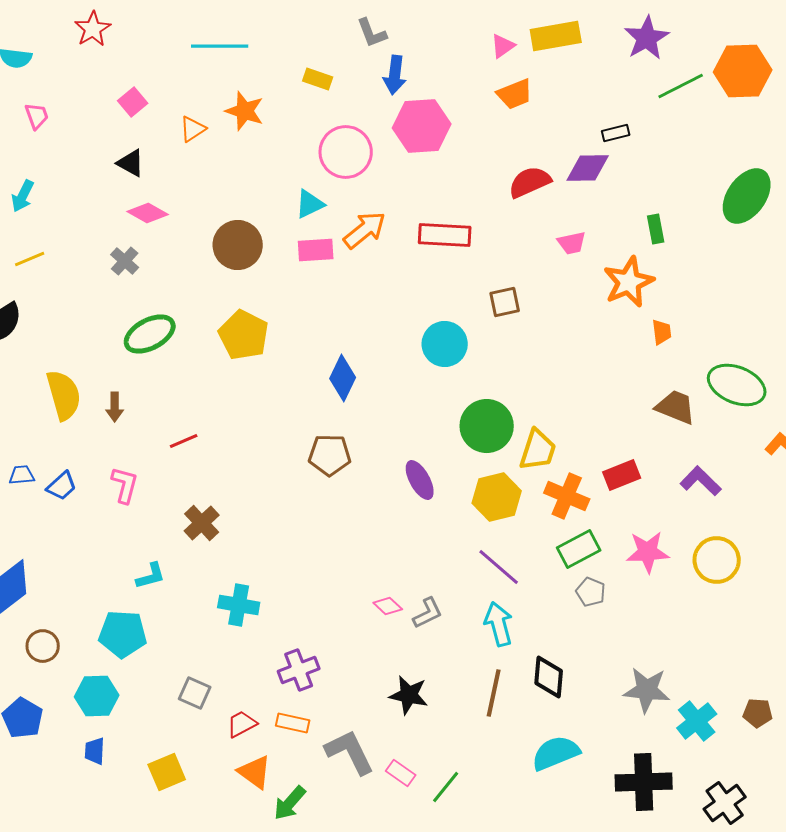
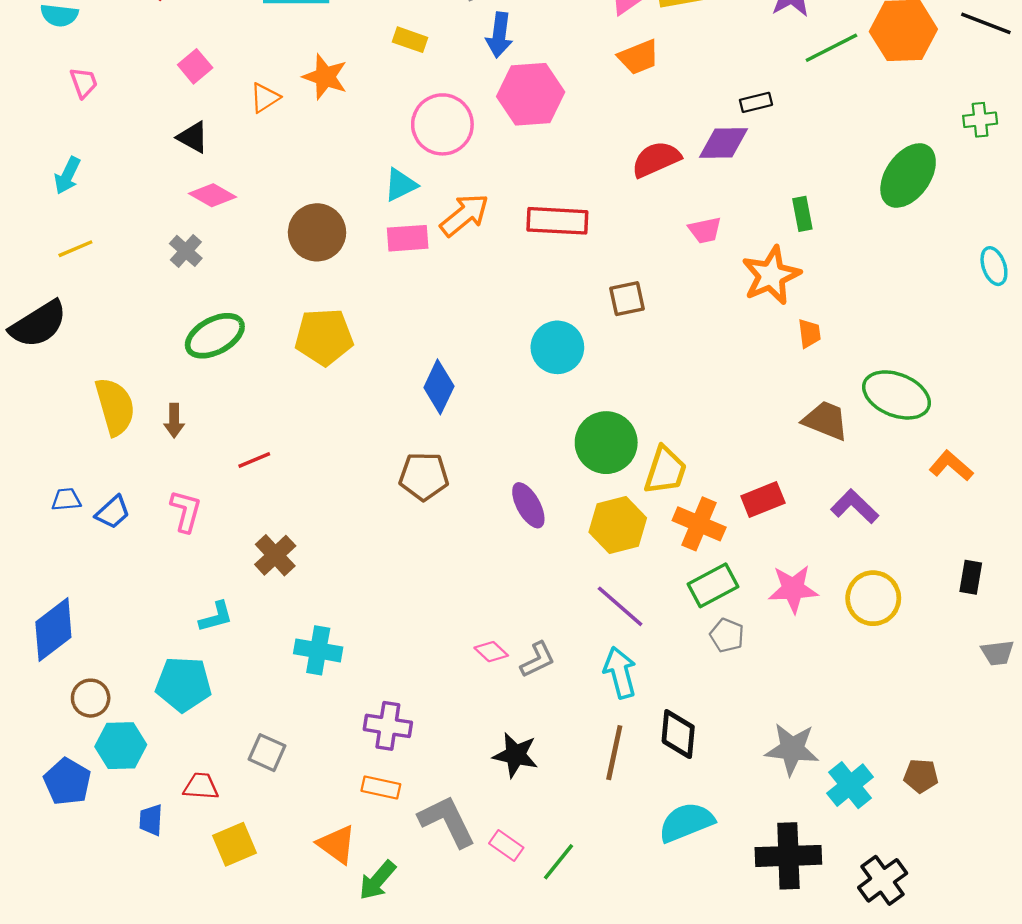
yellow pentagon: (244, 335) -> (324, 337), turned -30
purple cross: (299, 670) -> (388, 726), turned 30
cyan hexagon: (97, 696) -> (121, 746), moved
red trapezoid: (242, 724) -> (201, 786), moved, turned 32

